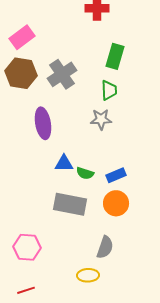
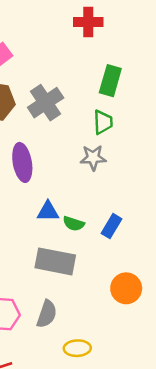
blue rectangle: (116, 175) -> (111, 226), turned -36
orange circle: (116, 203) -> (126, 288), moved
gray semicircle: (105, 247) -> (47, 314), moved

